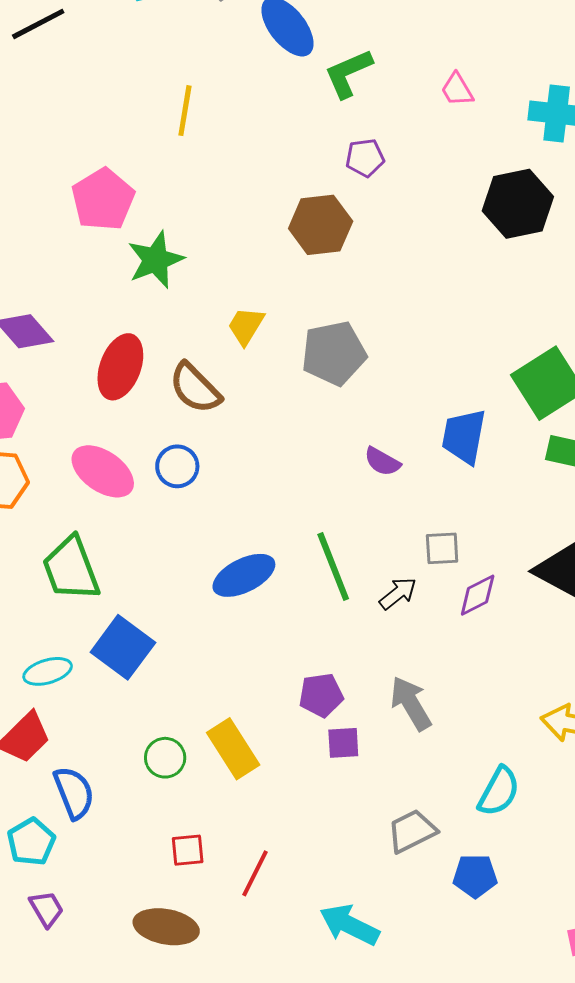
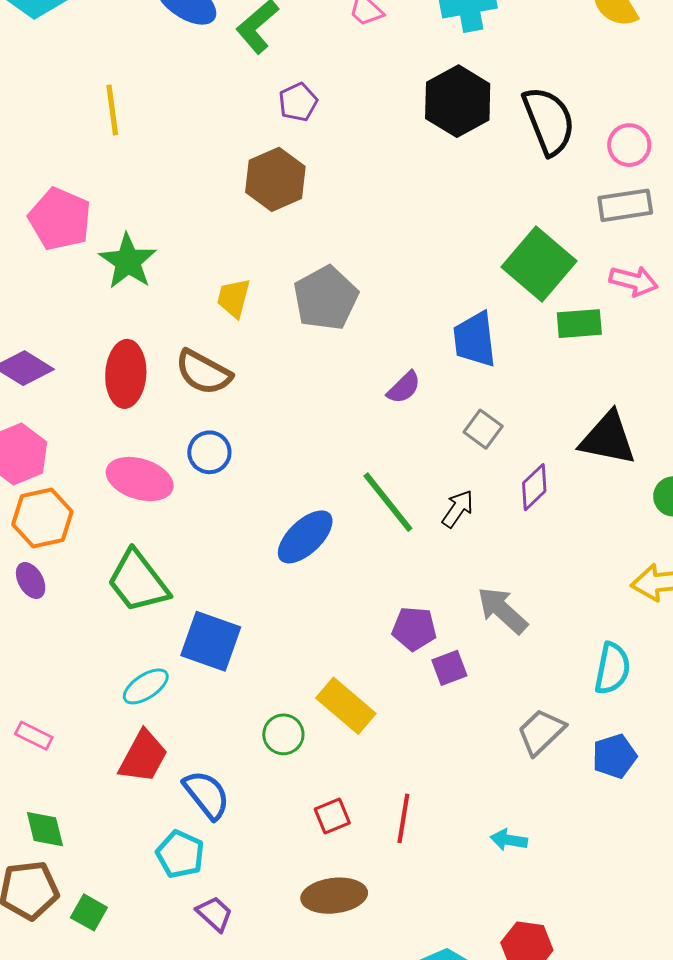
purple semicircle: (382, 462) -> (404, 387), turned -57
gray square: (442, 548) -> (483, 429), moved, turned -33
purple pentagon: (321, 695) -> (414, 629), turned 30
cyan arrow: (349, 925) -> (509, 840), size x0.6

